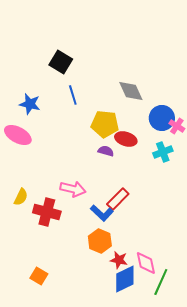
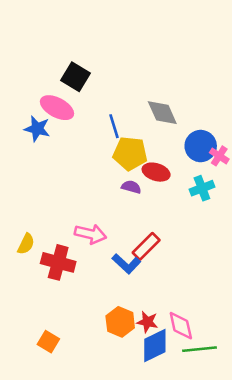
blue line: (73, 95) -> (114, 126), moved
pink ellipse: (18, 135) -> (57, 108), moved
orange hexagon: (100, 241) -> (120, 322), moved
green line: (161, 282) -> (199, 349), turned 60

